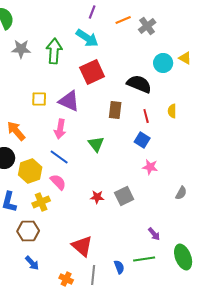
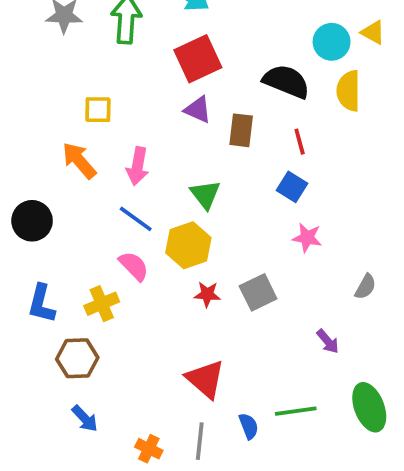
purple triangle: (69, 101) -> (198, 110), moved, size x0.7
yellow semicircle: (172, 111) -> (349, 91), moved, size x1.5
orange arrow: (16, 131) -> (79, 160), moved
yellow hexagon: (30, 171) -> (188, 245), moved
purple arrow: (154, 234) -> (328, 341), moved
red triangle: (82, 246) -> (205, 379), moved

